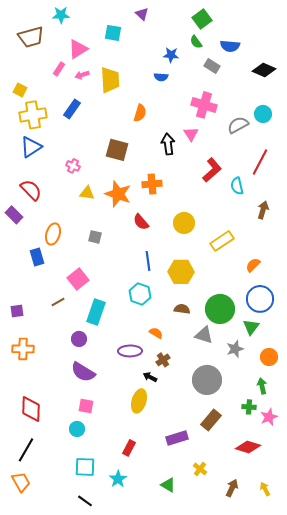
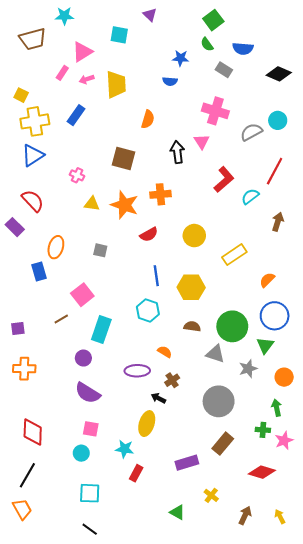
cyan semicircle: (237, 186) -> (250, 196), turned 66
red semicircle: (141, 222) -> (149, 234), turned -78
cyan star: (118, 479) -> (125, 449), moved, turned -30

